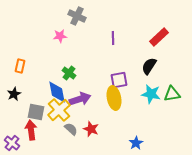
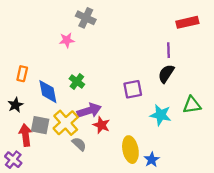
red rectangle: (159, 37) -> (187, 22), moved, turned 30
purple line: (113, 38) -> (168, 50), moved
blue diamond: (57, 92) -> (48, 92), moved
cyan star: (151, 94) -> (161, 115), moved
yellow ellipse: (114, 98) -> (130, 150), moved
red star: (91, 129) -> (101, 125), moved
red arrow: (31, 130) -> (25, 135), moved

